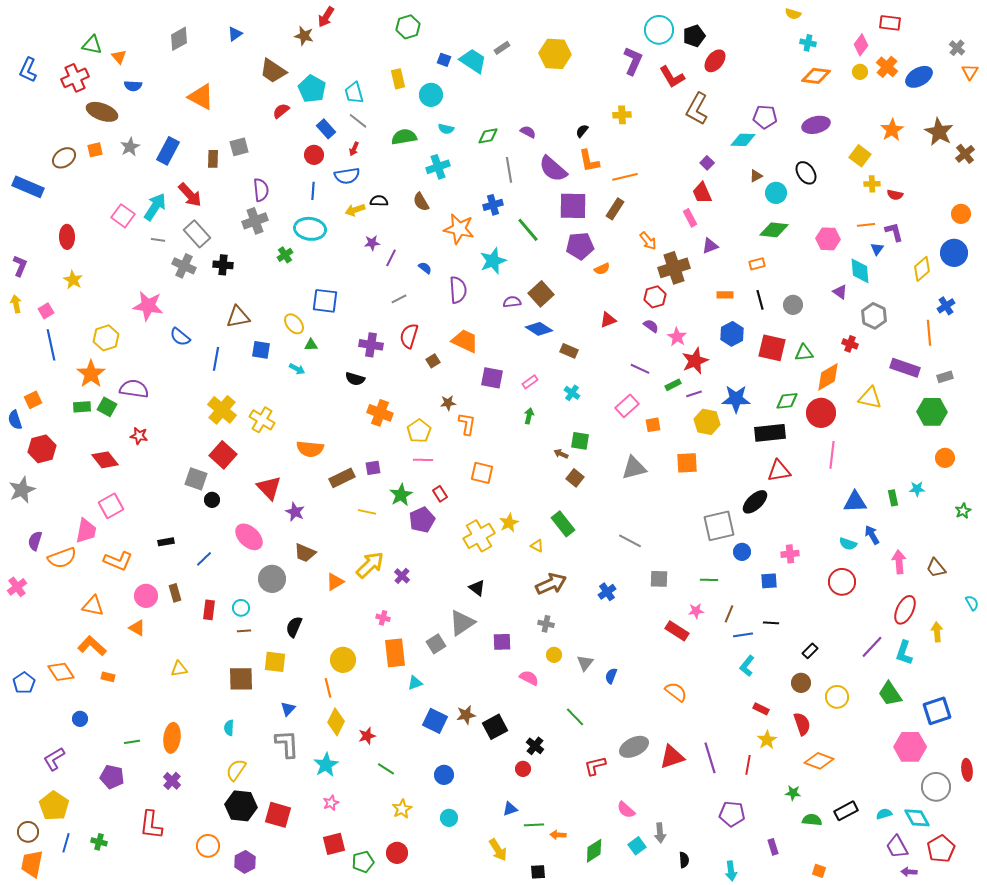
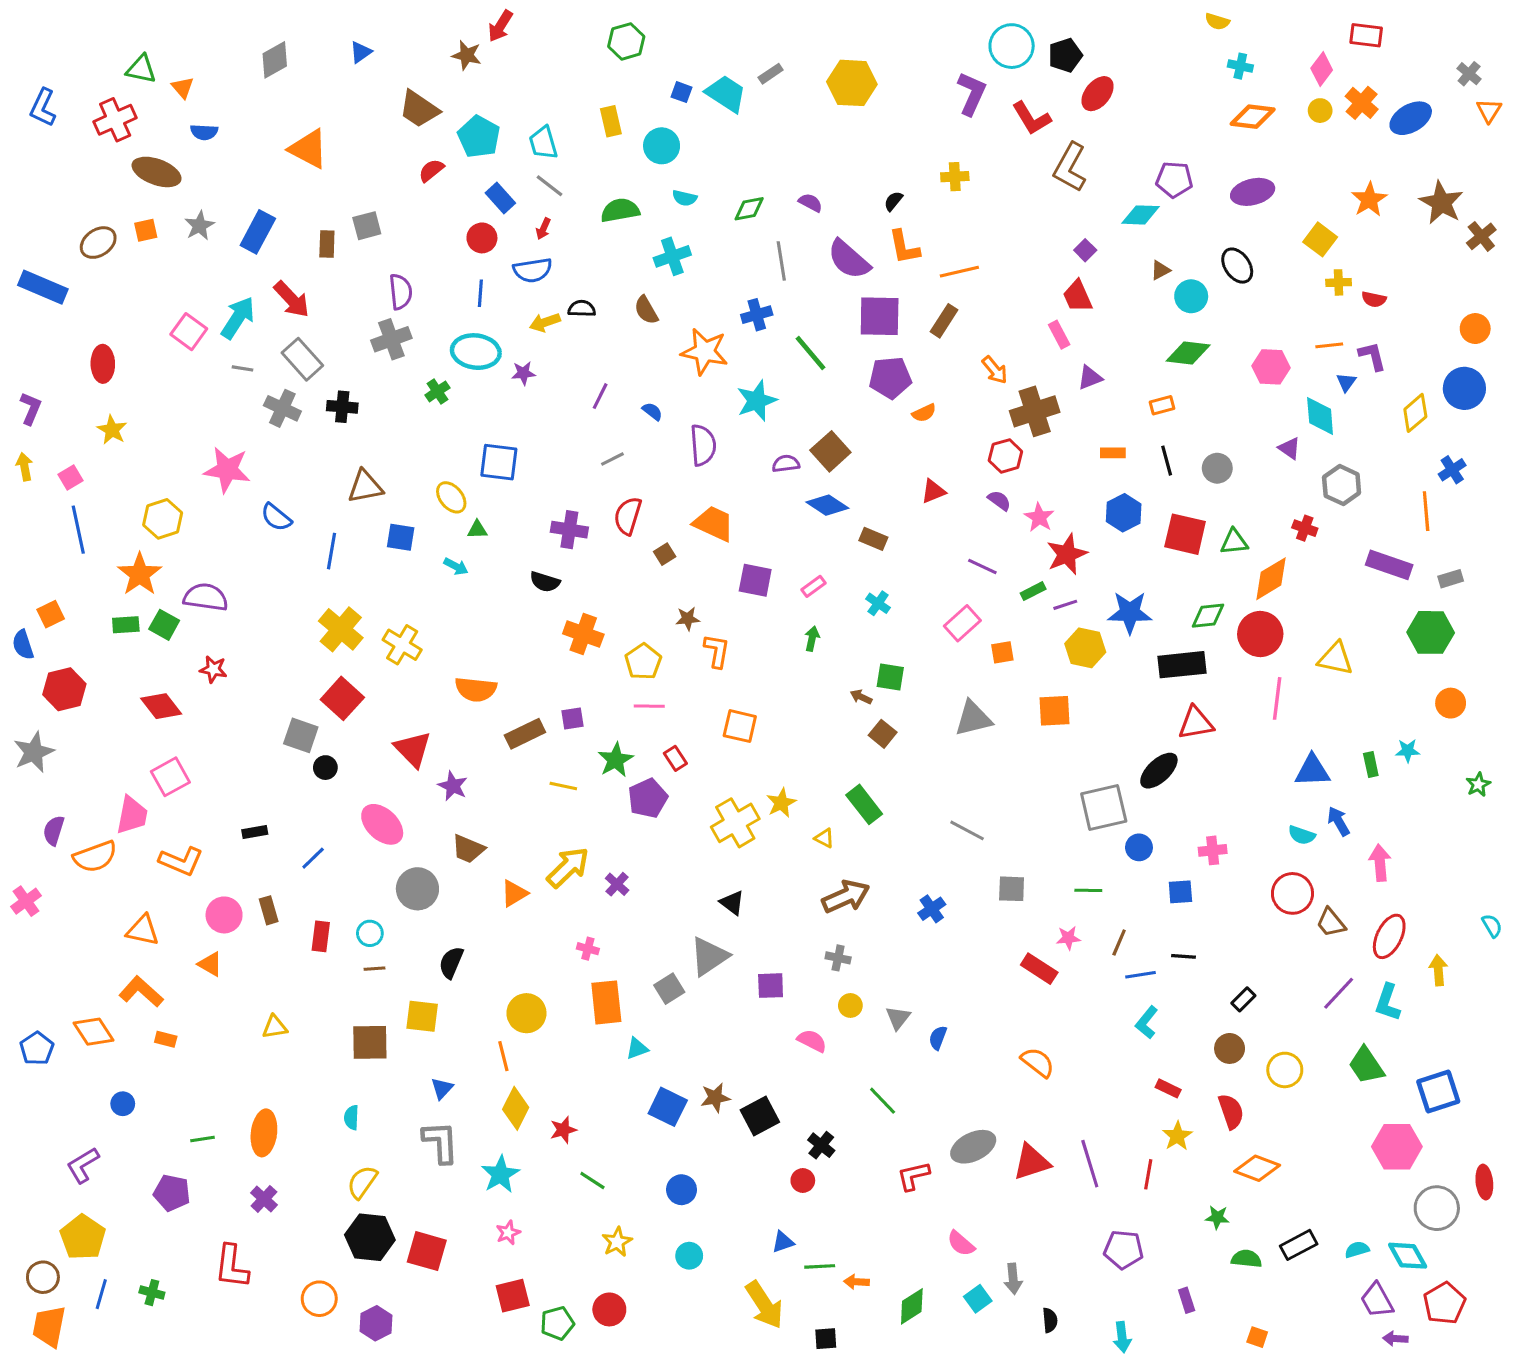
purple star: (372, 243) -> (523, 373), moved
yellow triangle: (870, 398) -> (1335, 659), moved
brown trapezoid: (936, 568) -> (1331, 923), moved
yellow arrow: (498, 850) -> (764, 1305), size x1.4

